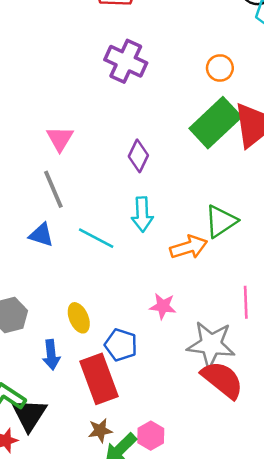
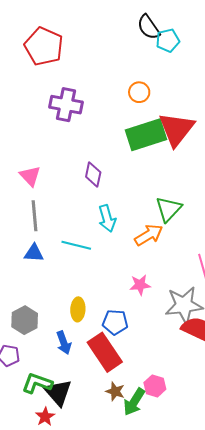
green rectangle: (215, 123) -> (146, 135), turned 39
gray line: (53, 189) -> (35, 216), turned 32
yellow ellipse: (79, 318) -> (78, 309), turned 40
brown star: (100, 430) -> (115, 391), turned -30

